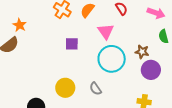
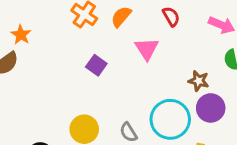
purple square: (72, 44) -> (96, 65), turned 32
cyan circle: (112, 59) -> (170, 119), moved

